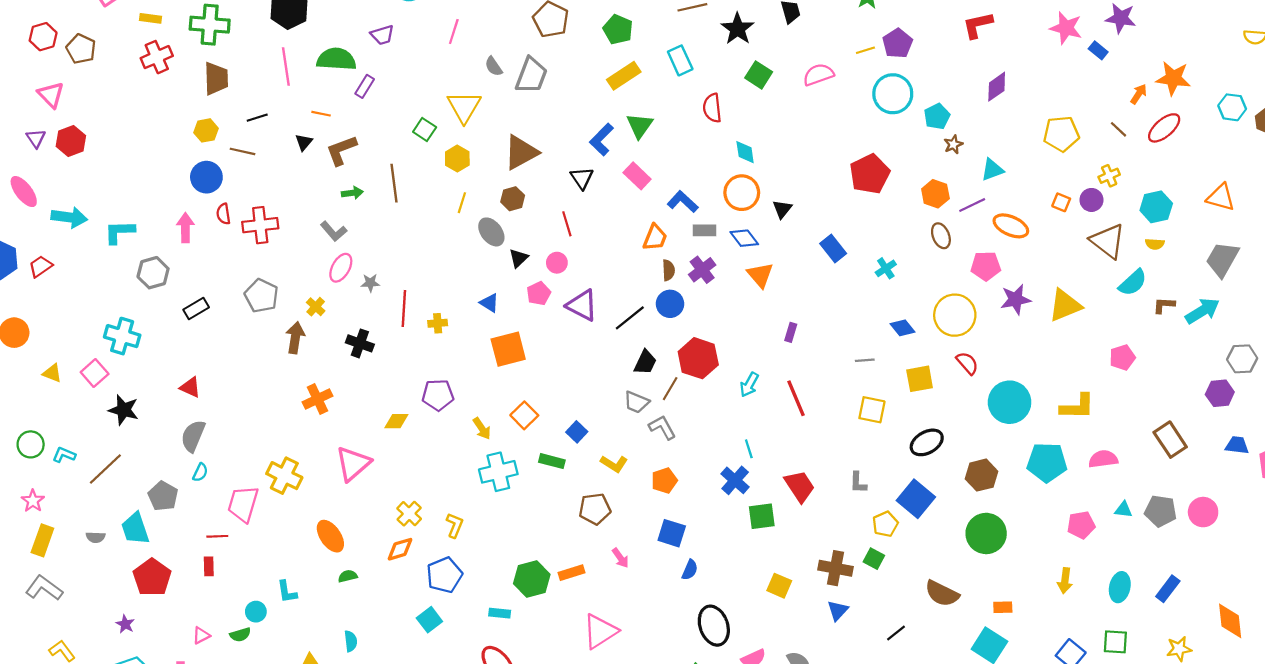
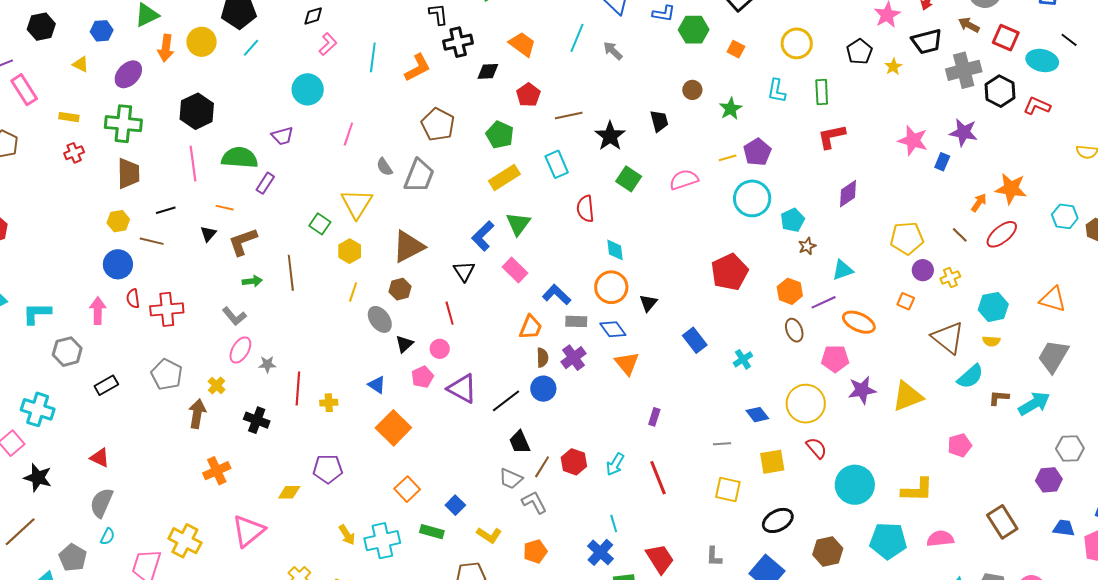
blue rectangle: (1098, 50) -> (942, 162), turned 72
red cross: (157, 57) -> (74, 153), size x0.7
purple circle: (1091, 200) -> (923, 270), moved
orange square: (508, 349) -> (393, 428), turned -32
red hexagon: (698, 358) -> (574, 462), moved, size x0.7
black trapezoid: (645, 362) -> (520, 442), turned 130
yellow arrow: (482, 428) -> (347, 535), moved

